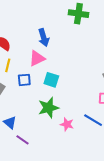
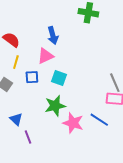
pink star: (67, 124) -> (73, 123), size x1.5
purple line: (22, 140) -> (28, 137), turned 32

